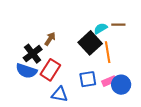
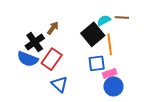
blue square: (88, 79) -> (97, 63), moved
blue circle: (121, 85) -> (113, 86), moved
blue triangle: (59, 94) -> (60, 84), turned 30

